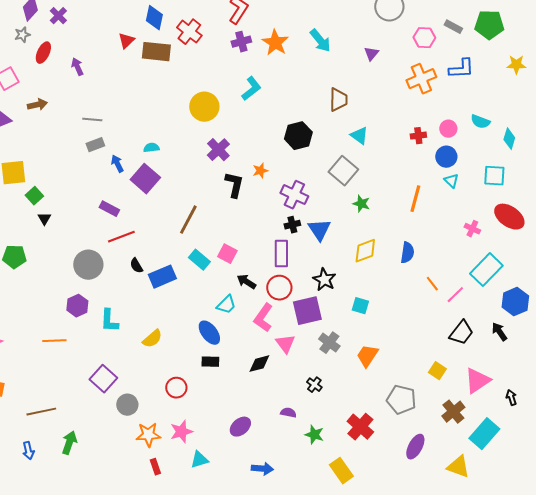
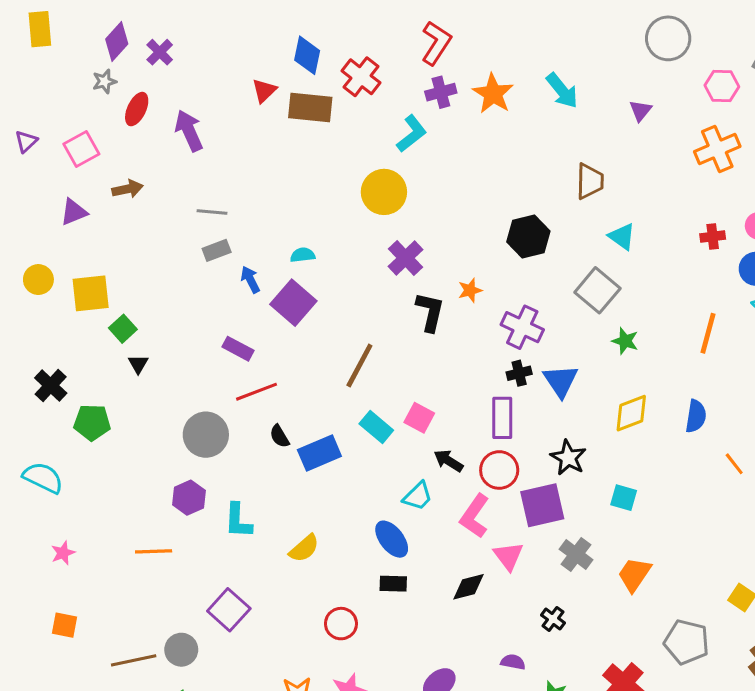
purple arrow: (77, 67) -> (189, 131), size x1.5
cyan L-shape: (251, 89) -> (412, 134), moved
gray circle: (127, 405) -> (181, 650), moved

